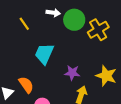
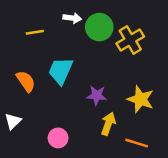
yellow line: (24, 24) -> (35, 32), turned -64
orange semicircle: (26, 85) -> (26, 81), moved

